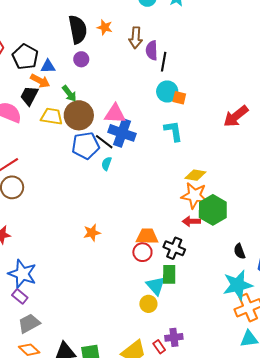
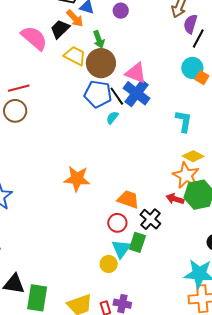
cyan L-shape: (173, 131) -> (184, 121), moved
orange star: (92, 233) -> (77, 179), size x1.5
red circle: (142, 252) -> (117, 223), moved

